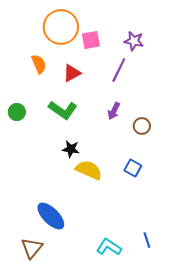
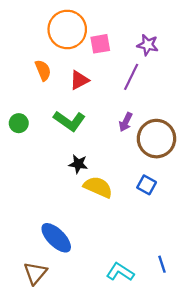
brown circle: (142, 126) -> (156, 139), size x2.0

